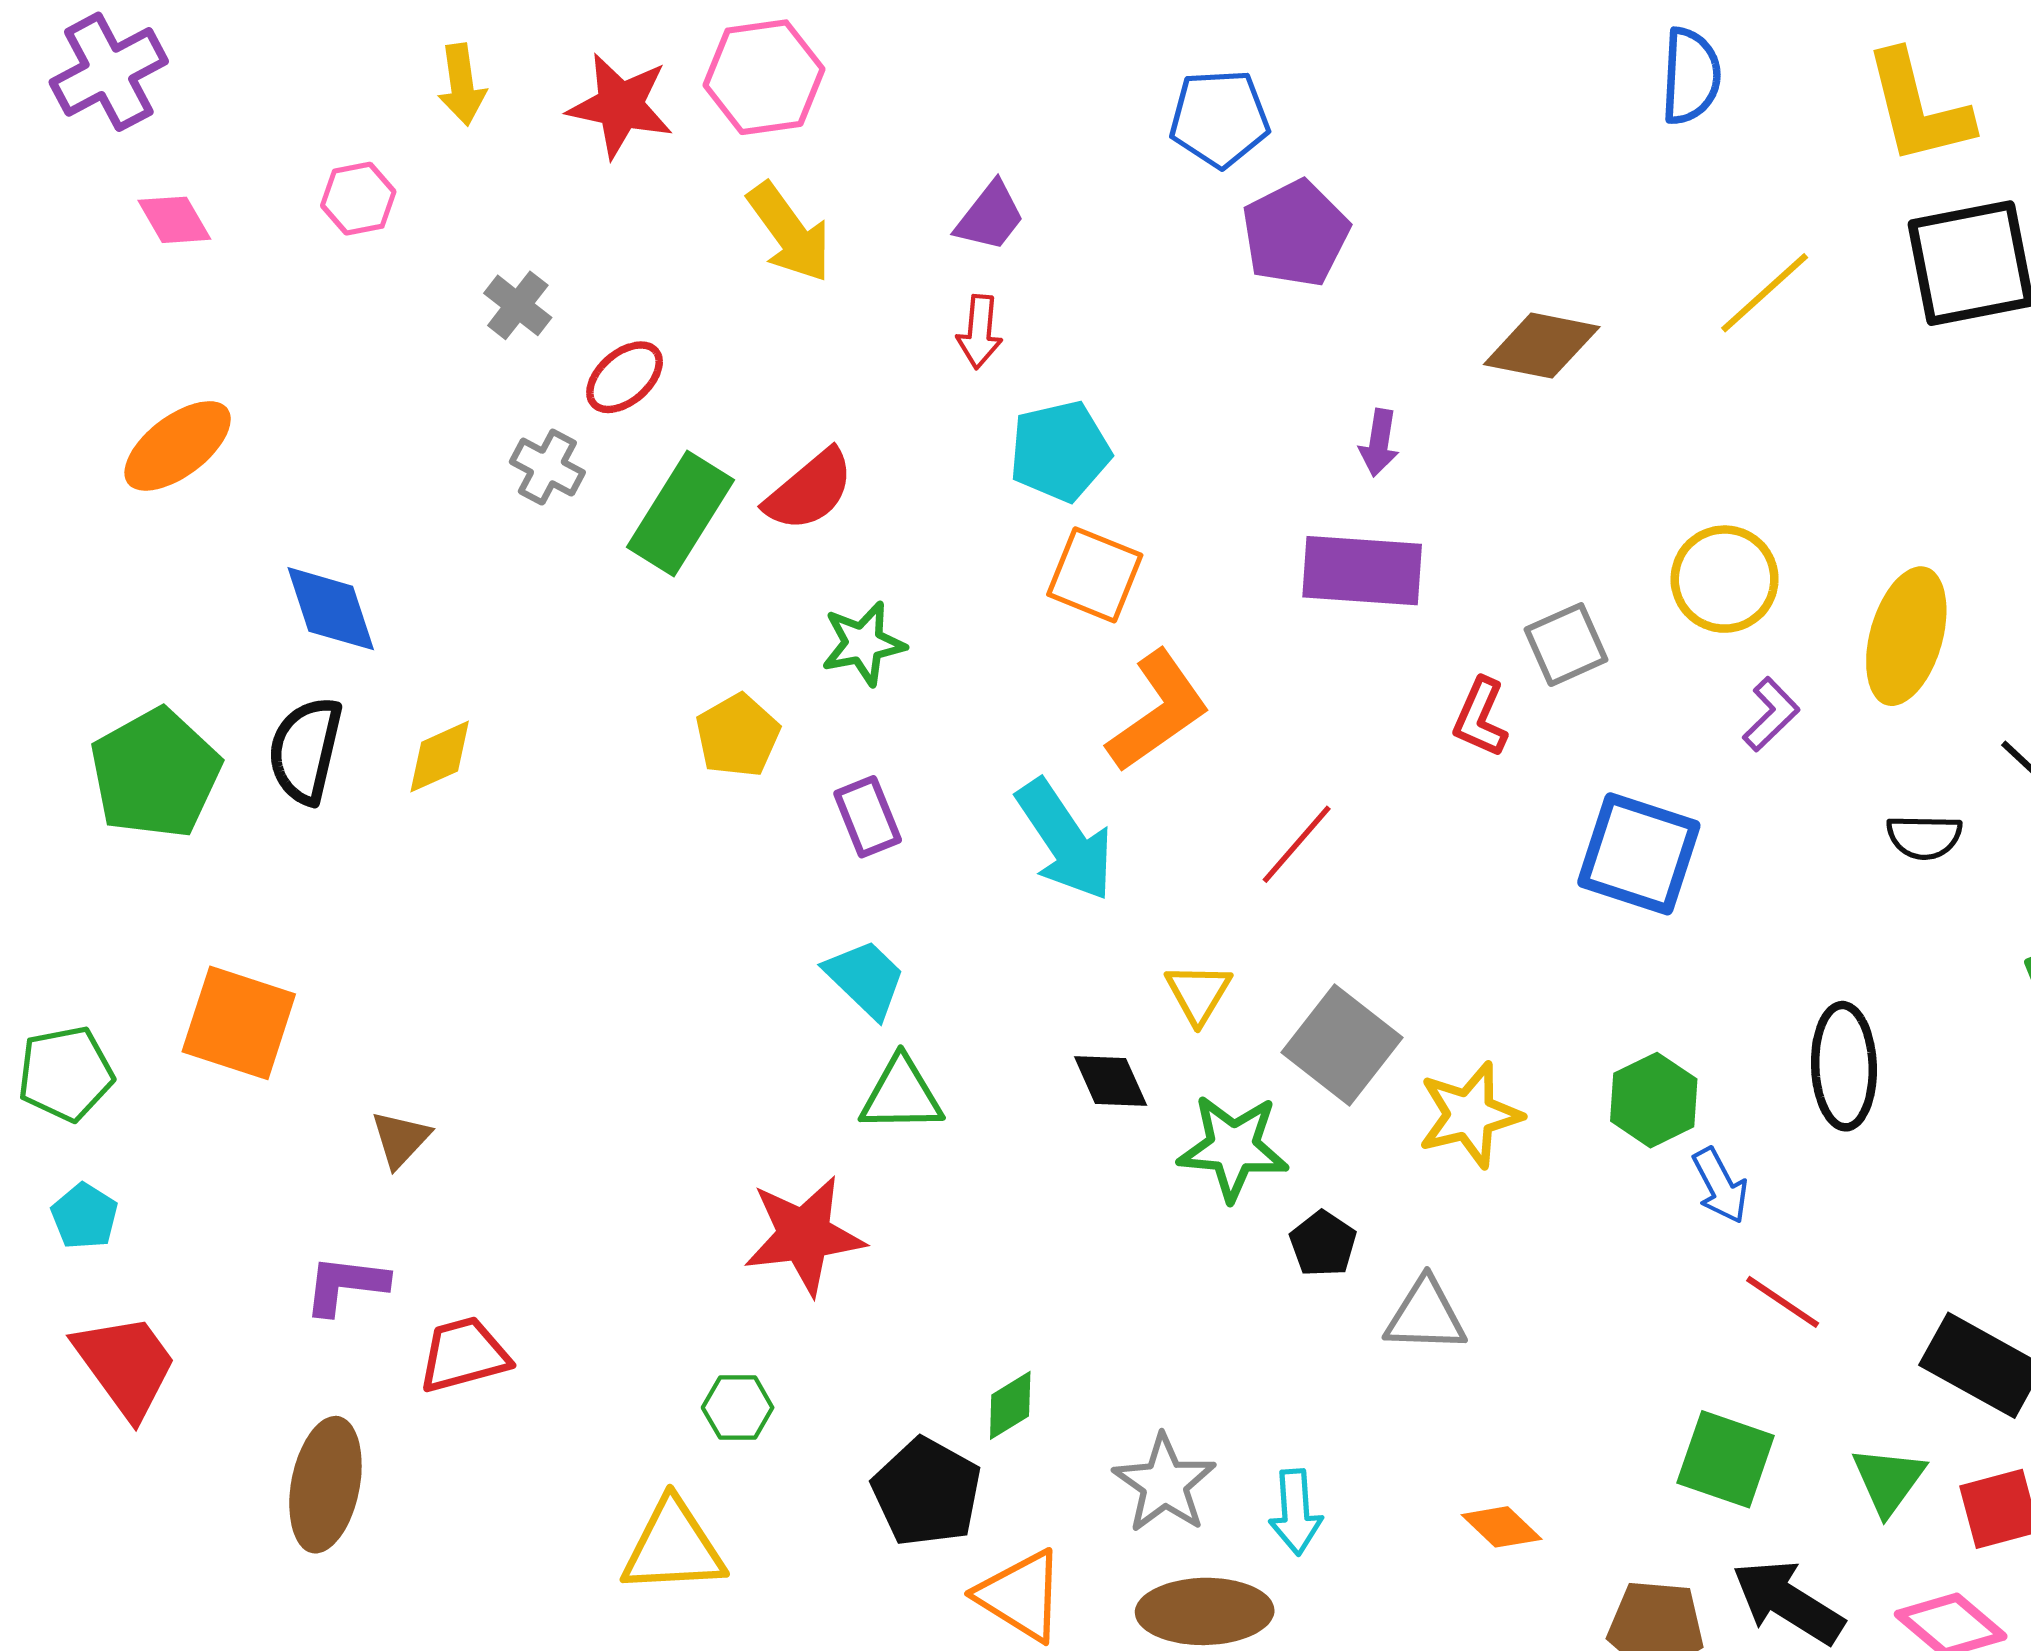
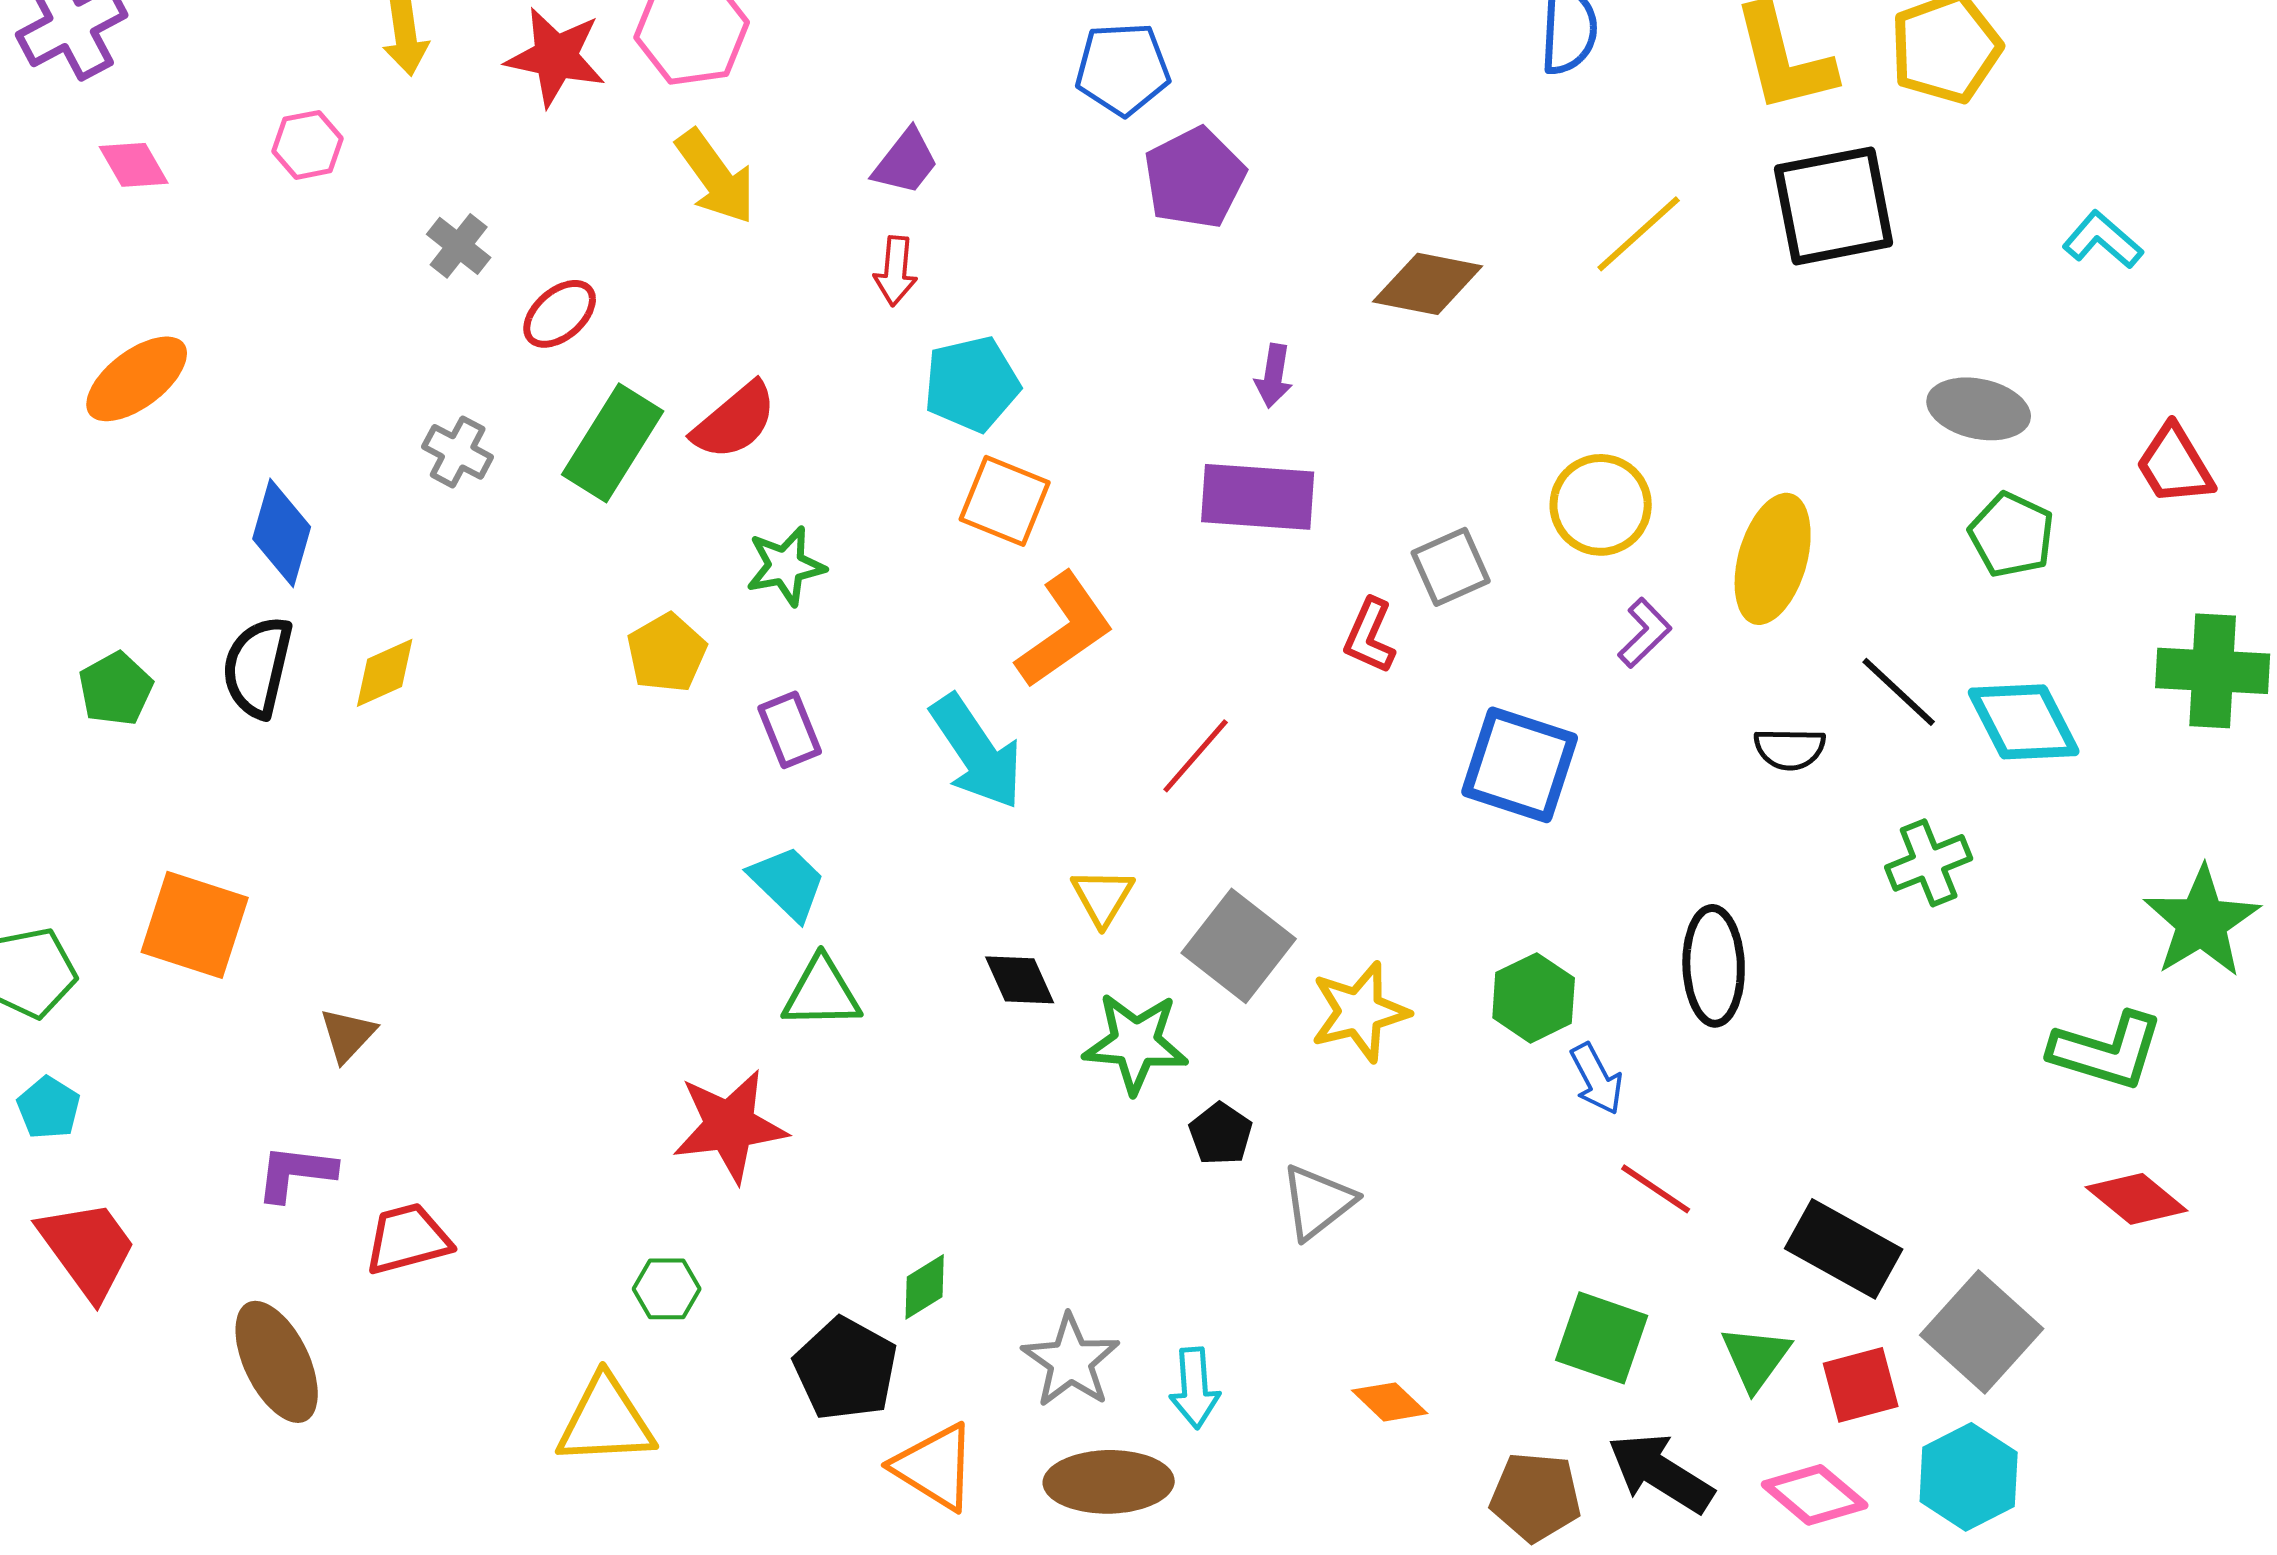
gray cross: (547, 467) -> (458, 452), moved
blue diamond: (331, 609) -> (282, 533), turned 34
green pentagon: (155, 773) -> (116, 689), size x0.6
gray triangle: (1425, 1316) -> (1318, 1202), turned -40
brown ellipse: (325, 1485) -> (277, 1362), turned -37

